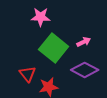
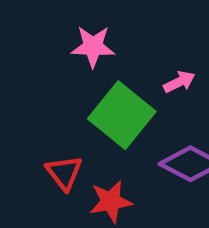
pink arrow: (84, 42) -> (179, 82), moved

